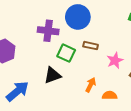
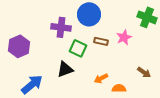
pink star: (115, 60) -> (124, 37), moved
orange arrow: (91, 85) -> (101, 78), turned -144

